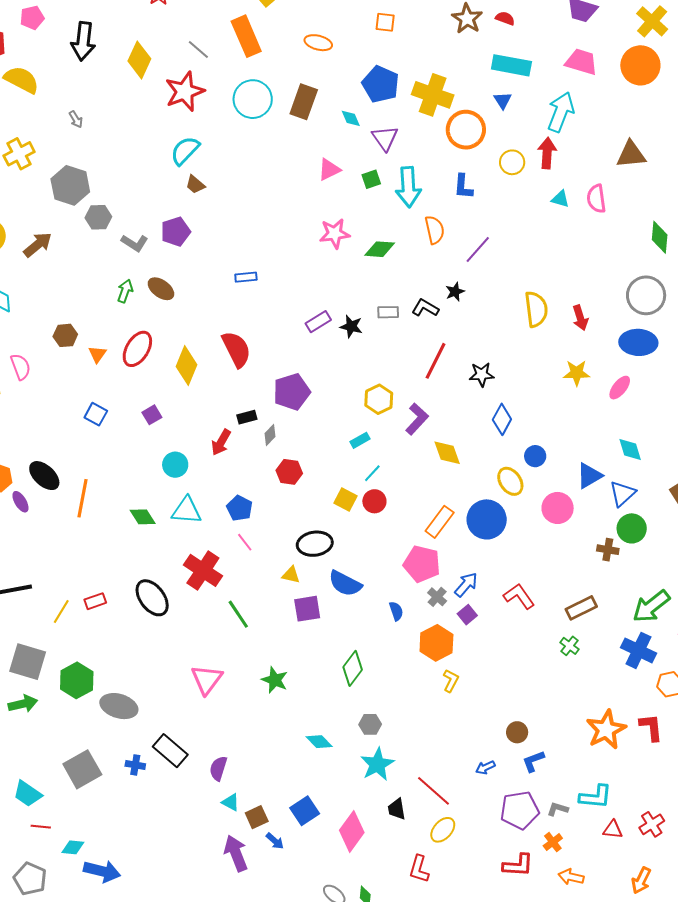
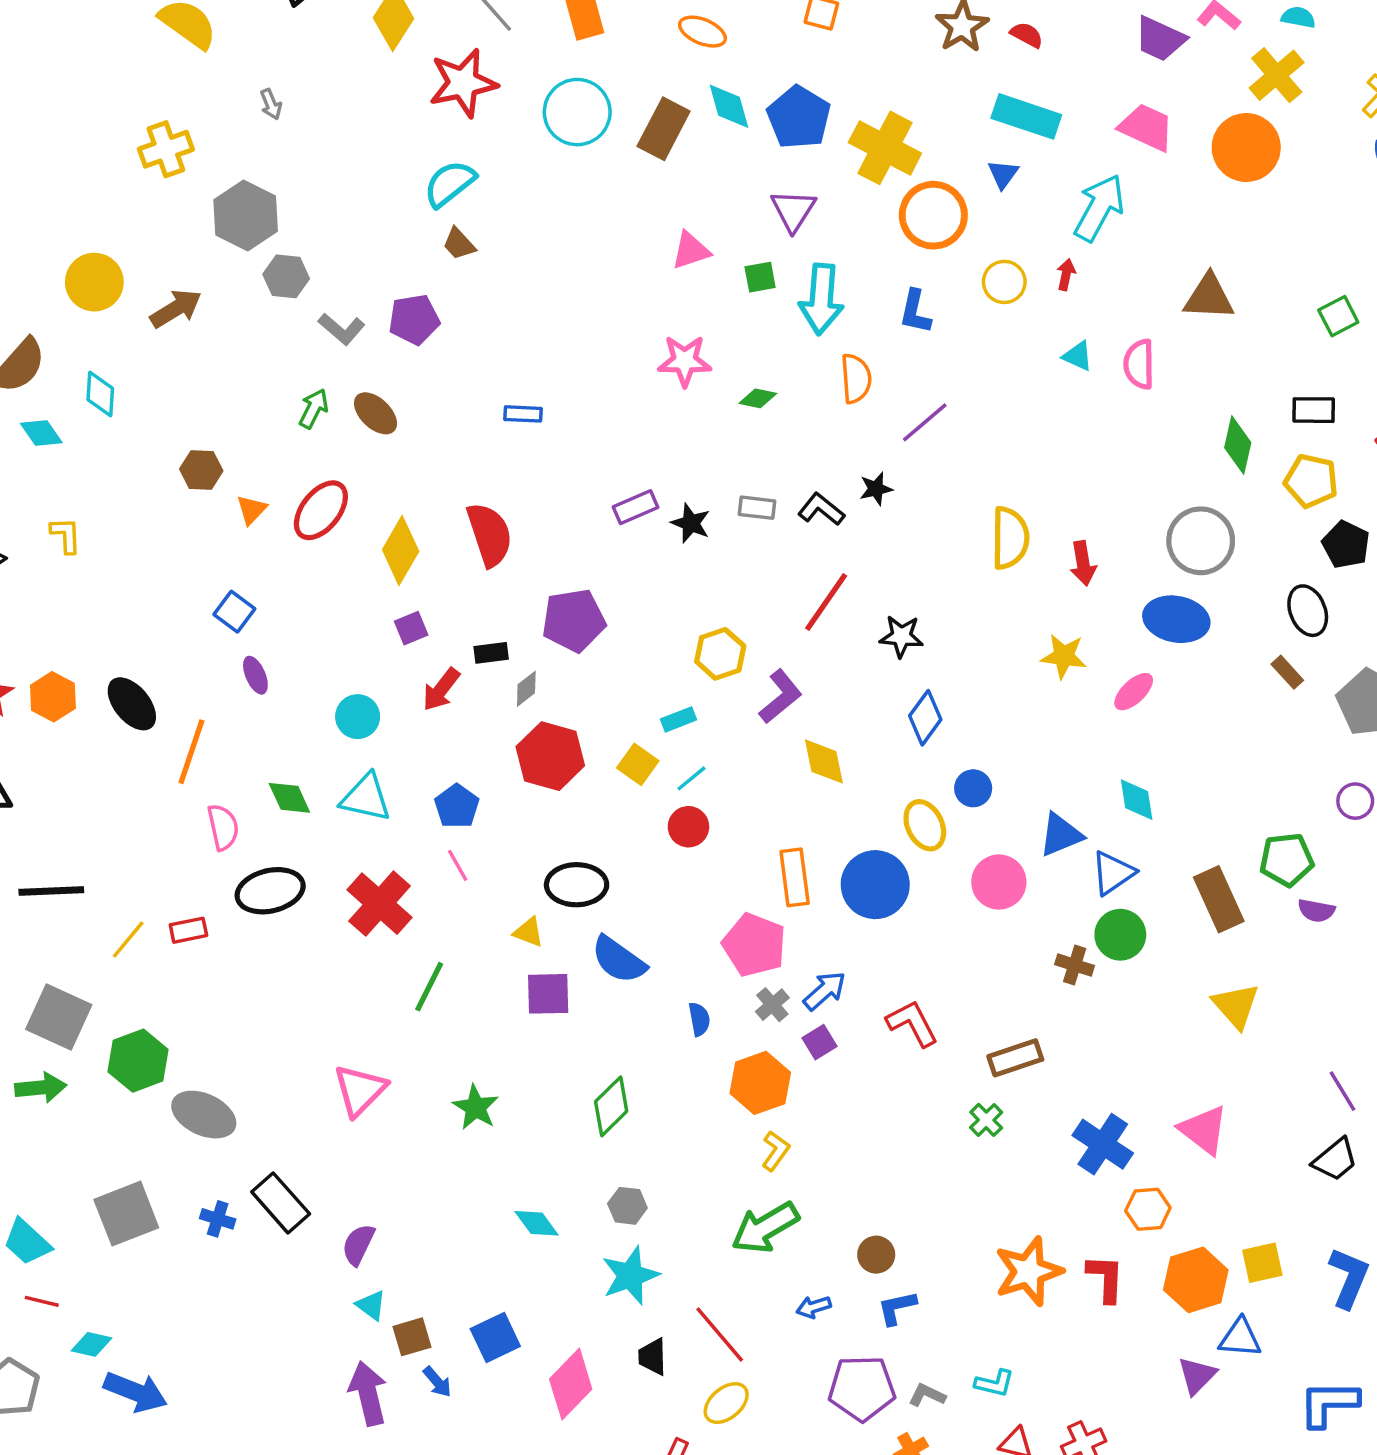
cyan diamond: (351, 118) -> (729, 106), moved, size x1.4
red arrow: (547, 153) -> (1066, 275), size x0.6
green diamond: (380, 249) -> (758, 398), size x0.7
pink semicircle: (21, 367) -> (223, 827), moved
purple square: (152, 415) -> (411, 628), moved
red hexagon: (289, 472) -> (550, 756), size x1.5
yellow square: (345, 499) -> (638, 764), moved
purple ellipse: (20, 502) -> (255, 675), moved
orange rectangle: (440, 522) -> (795, 877), turned -52
black ellipse: (152, 598) -> (270, 891), moved, turned -75
green arrow: (651, 606) -> (765, 1228), moved
green line: (238, 614) -> (429, 987), turned 52
cyan L-shape: (596, 797) -> (994, 1383), size x0.7

